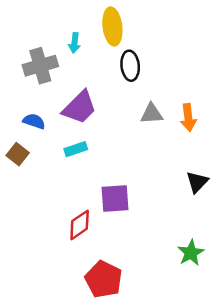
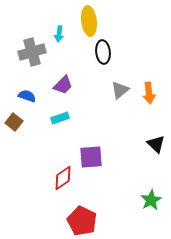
purple trapezoid: (80, 107) -> (63, 85), size x0.7
gray triangle: (152, 114) -> (120, 90), turned -36
black triangle: (197, 182) -> (156, 144), turned -30

